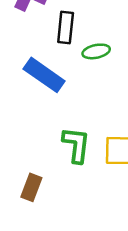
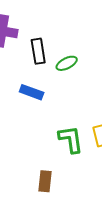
blue rectangle: (44, 75) -> (32, 92), size x0.7

